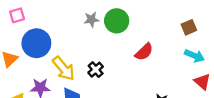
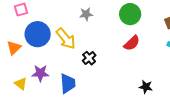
green circle: (117, 21) -> (130, 14), moved
yellow arrow: (64, 68) -> (66, 39), moved

